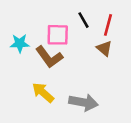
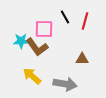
cyan star: (20, 43) -> (21, 41), moved
brown triangle: (104, 48) -> (82, 59), moved, turned -40

